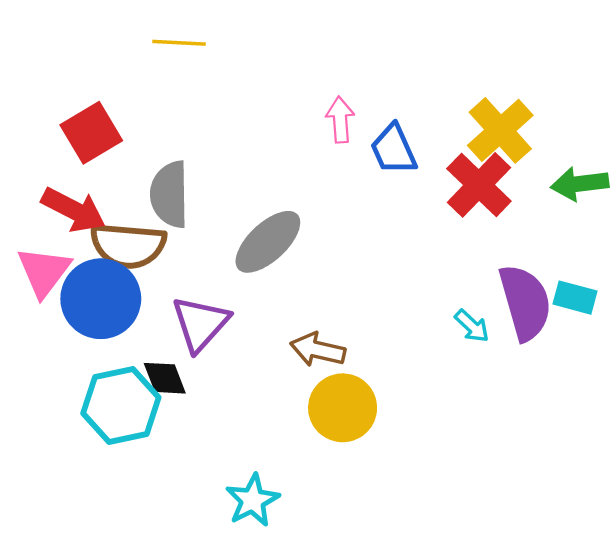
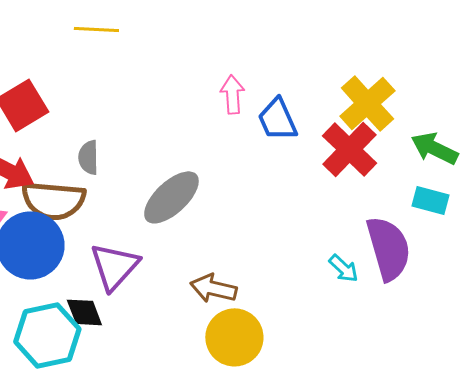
green arrow: (580, 184) -> (434, 148), turned 33
gray semicircle: (170, 194) -> (88, 157), size x0.6
cyan rectangle: (575, 298) -> (430, 200), moved

